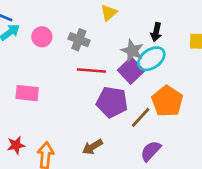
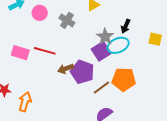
red line: (91, 70) -> (45, 51), moved
orange pentagon: (167, 101) -> (124, 79), turned 30
brown arrow: (92, 147) -> (66, 69), moved

